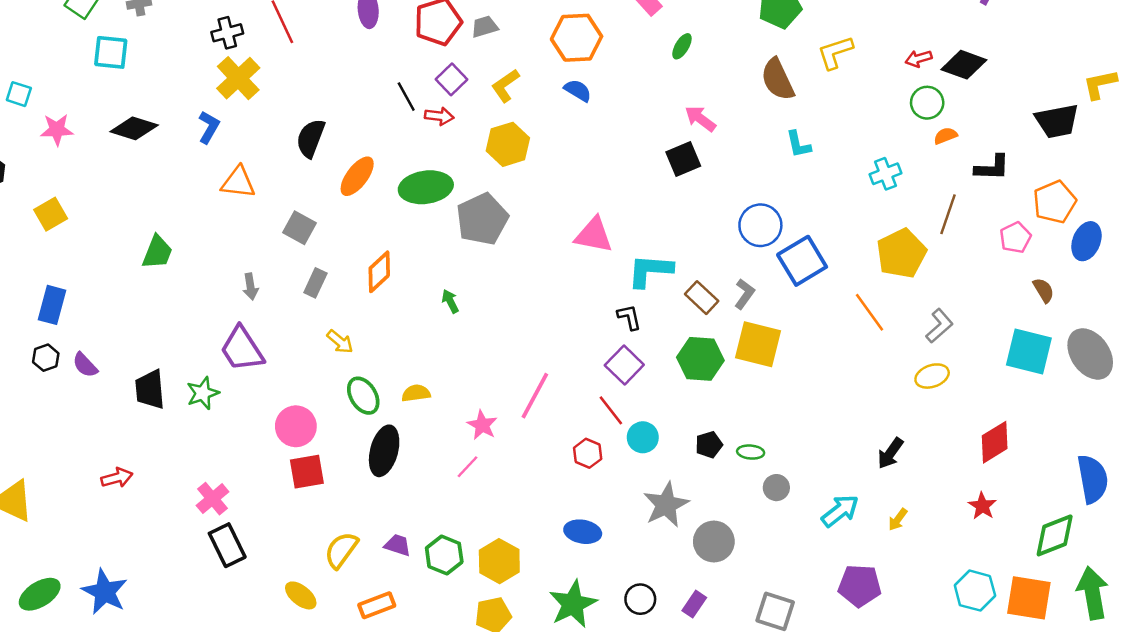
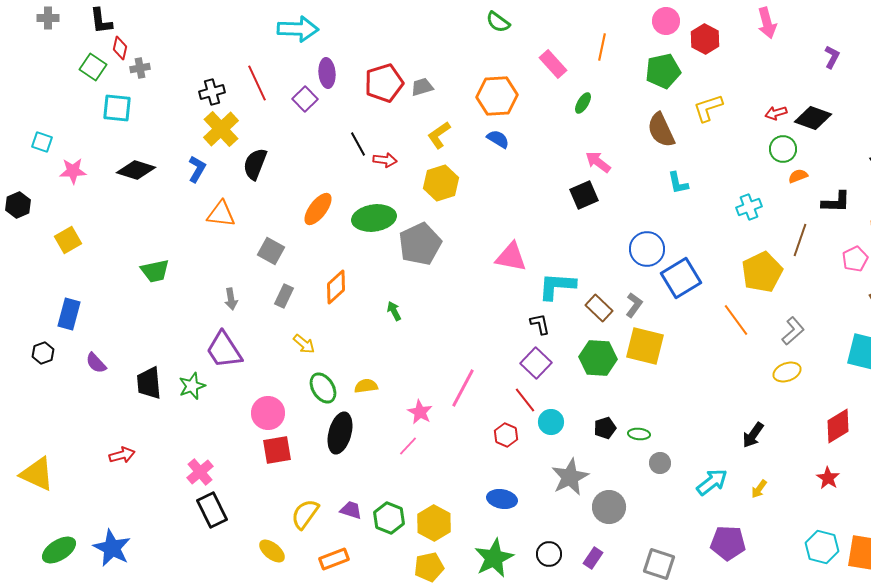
purple square: (452, 79) -> (305, 99), moved
black semicircle: (311, 138) -> (255, 164), moved
green trapezoid: (157, 252) -> (155, 271), turned 56
black hexagon: (46, 358) -> (43, 353), moved

